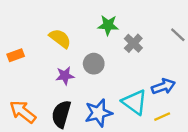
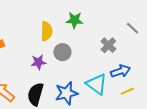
yellow semicircle: (60, 38) -> (46, 31), moved, turned 54
gray cross: (133, 43) -> (108, 45), moved
yellow line: (162, 117) -> (127, 91), moved

